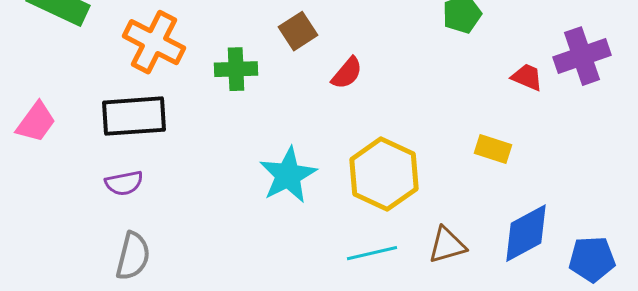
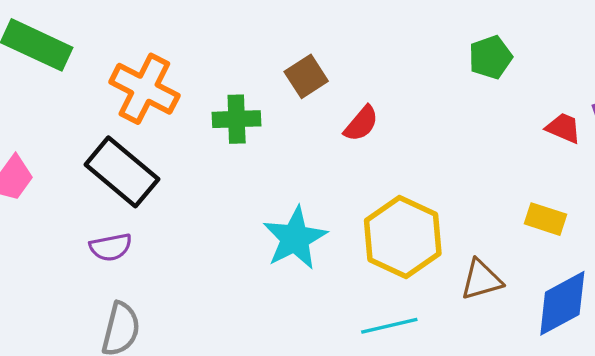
black rectangle: (134, 116) -> (122, 172), turned 44
yellow rectangle: (493, 149) -> (545, 219), moved
brown triangle: (447, 245) -> (481, 280), moved

